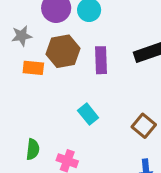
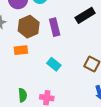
orange rectangle: (33, 68) -> (21, 50), moved

